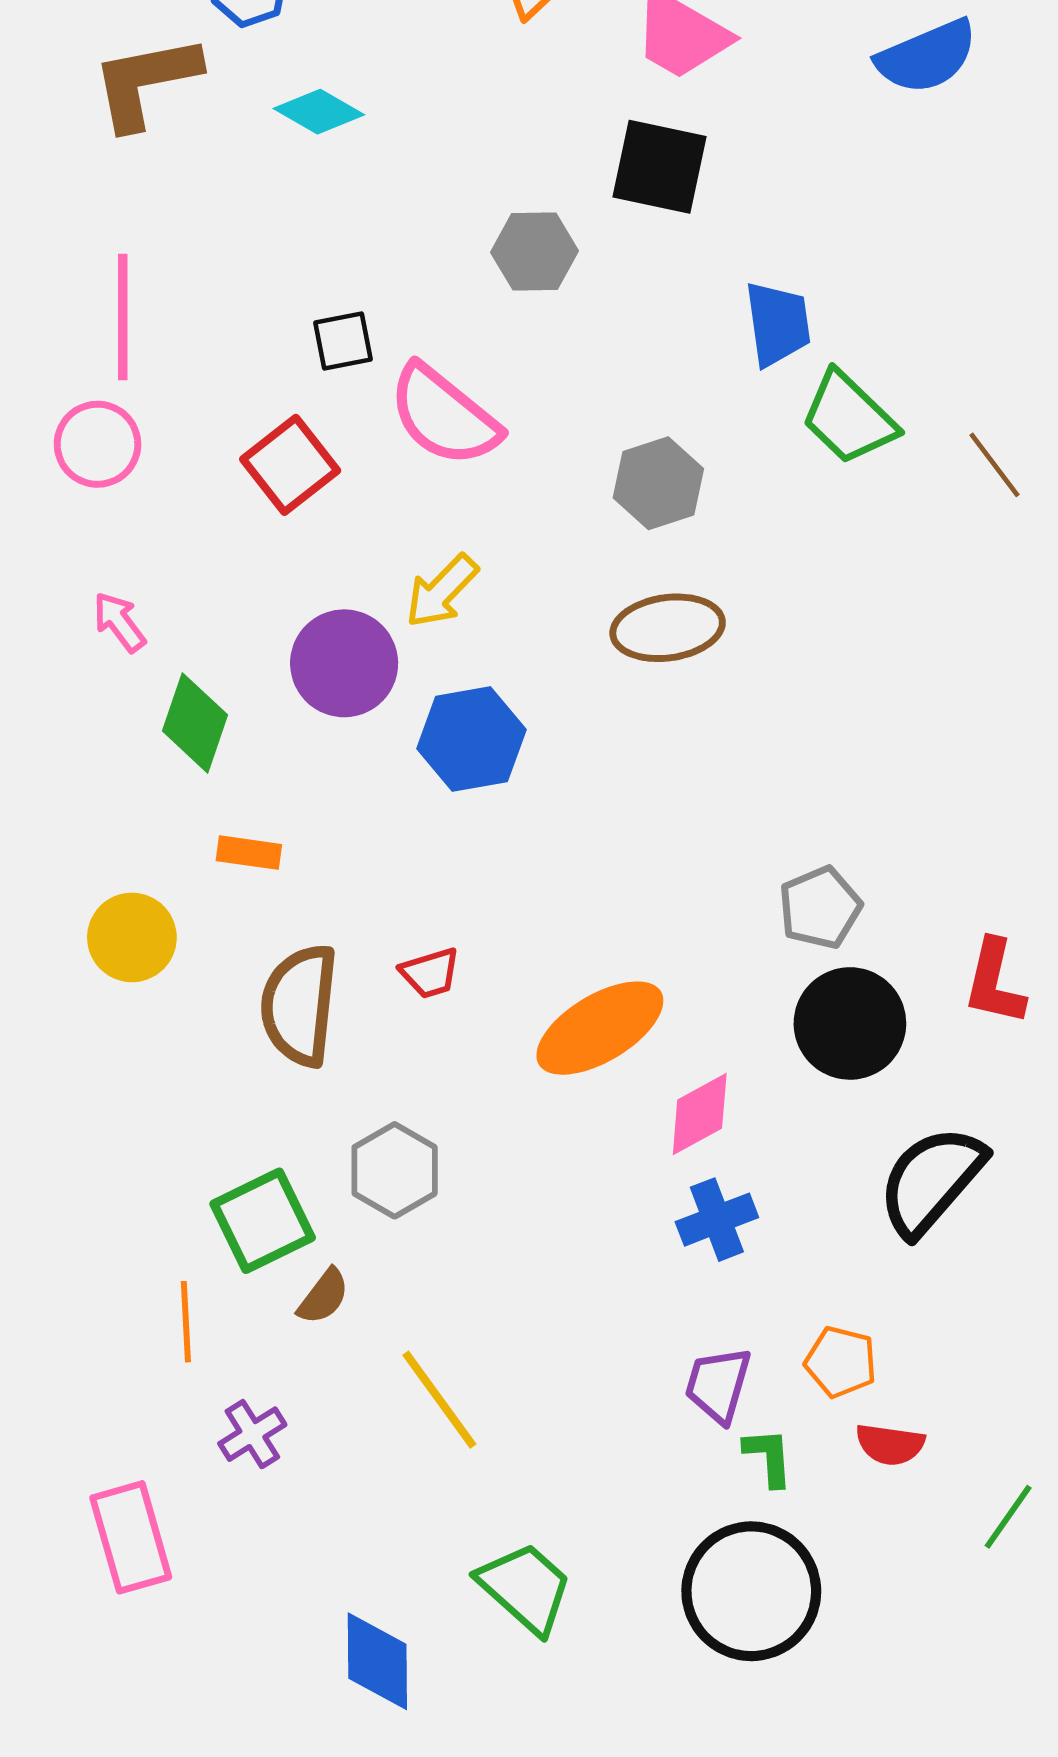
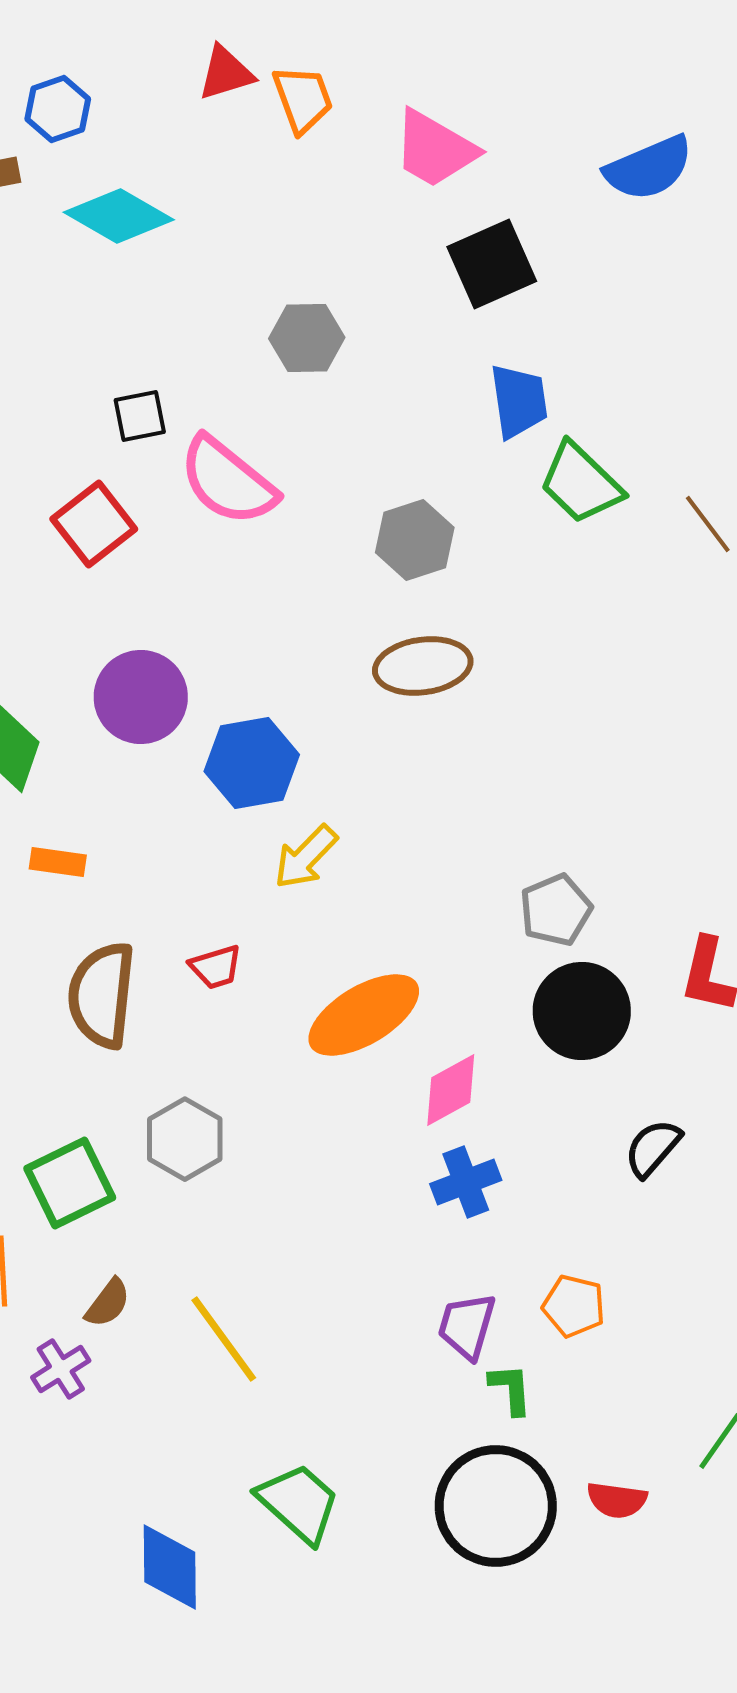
cyan diamond: (319, 112) -> (119, 216), size x1.4
black square: (660, 167) -> (492, 264), moved, turned -36
yellow arrow: (442, 591) -> (306, 857), moved
black semicircle: (931, 1181) -> (653, 1148), size x0.6
brown semicircle: (323, 1296) -> (108, 1303), moved
red semicircle: (890, 1444) -> (617, 1500), moved

